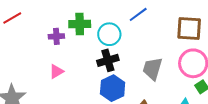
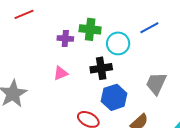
black cross: (108, 60) -> (101, 68), moved

